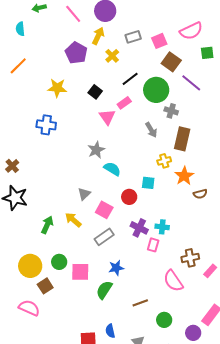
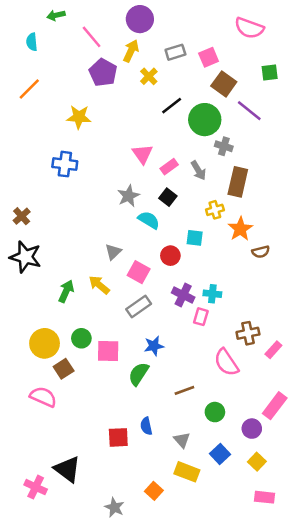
pink line: (73, 14) -> (92, 37), moved
pink semicircle: (191, 31) -> (249, 28), moved, turned 45
black square: (95, 92) -> (168, 197), moved
pink rectangle: (124, 103) -> (169, 167), moved

